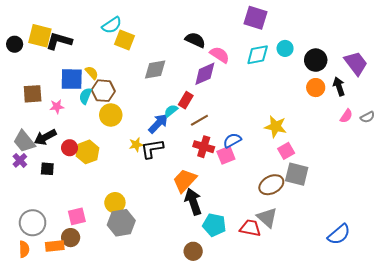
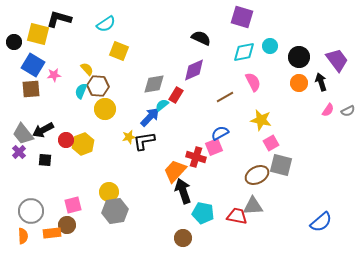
yellow square: (124, 40) -> (119, 51), moved
black semicircle: (195, 40) -> (201, 38), moved
black L-shape: (59, 41) -> (59, 19), moved
pink semicircle: (220, 55) -> (253, 82), moved, turned 30
gray diamond: (155, 70) -> (154, 84), moved
blue square: (72, 79) -> (33, 65), moved, turned 30
pink star: (57, 107) -> (54, 75), moved
brown line: (199, 120) -> (225, 97), moved
red cross: (204, 147) -> (196, 157), moved
gray triangle: (267, 217) -> (253, 206), turned -45

